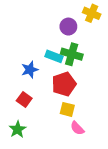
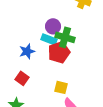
purple circle: (68, 27) -> (53, 26), moved
red pentagon: (64, 84) -> (59, 52), moved

